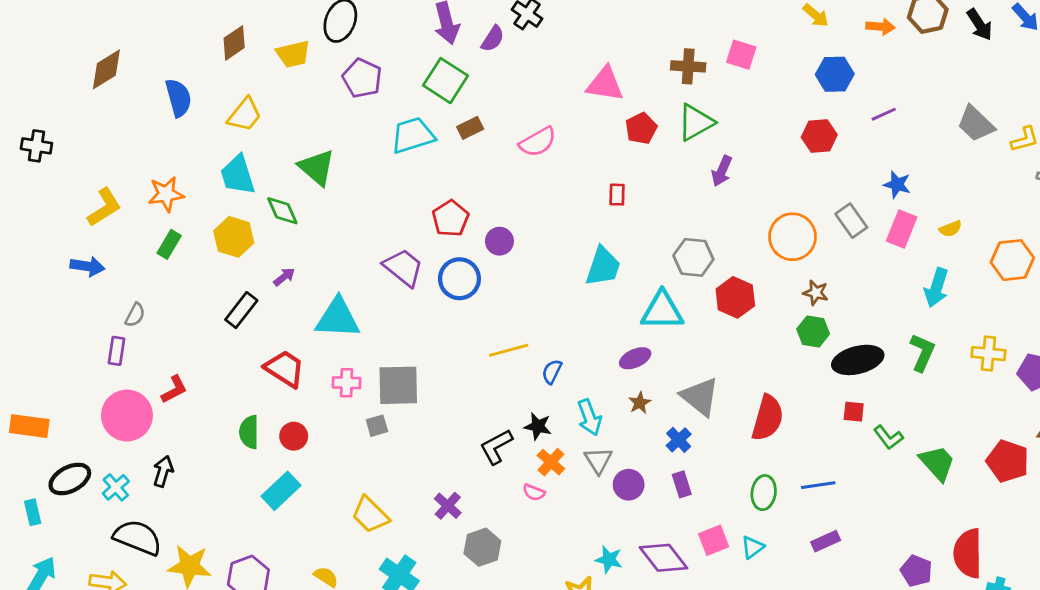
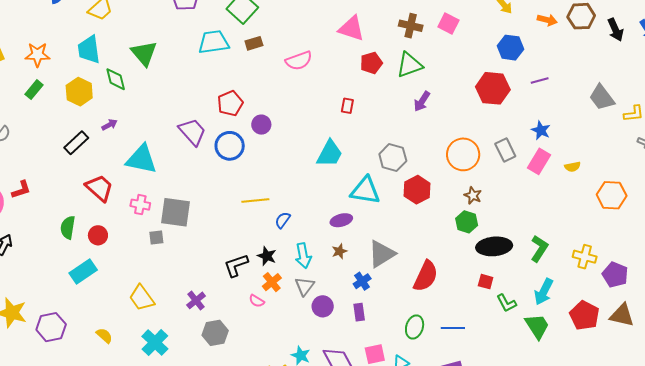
red hexagon: (819, 136) -> (493, 88), size x1.4
cyan arrow: (936, 288) -> (544, 292), moved
gray triangle: (700, 397) -> (382, 254), turned 40
red pentagon: (1008, 461) -> (584, 315), moved

